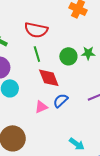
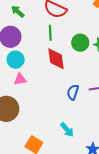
blue semicircle: (61, 101) -> (73, 92), moved, turned -42
pink triangle: (41, 107) -> (20, 79), moved

